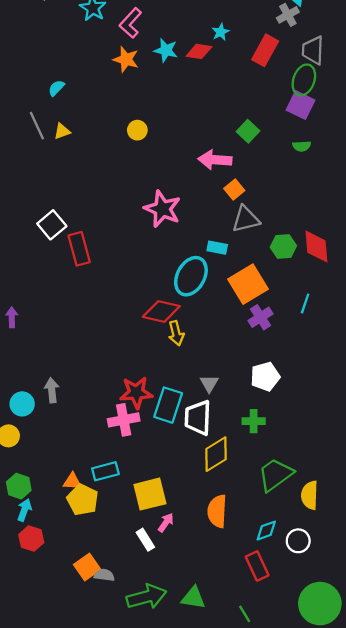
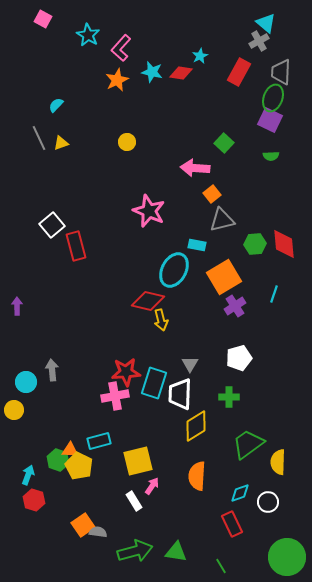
orange star: (126, 59) -> (117, 80), turned 30
green hexagon: (19, 486) -> (58, 460), moved

